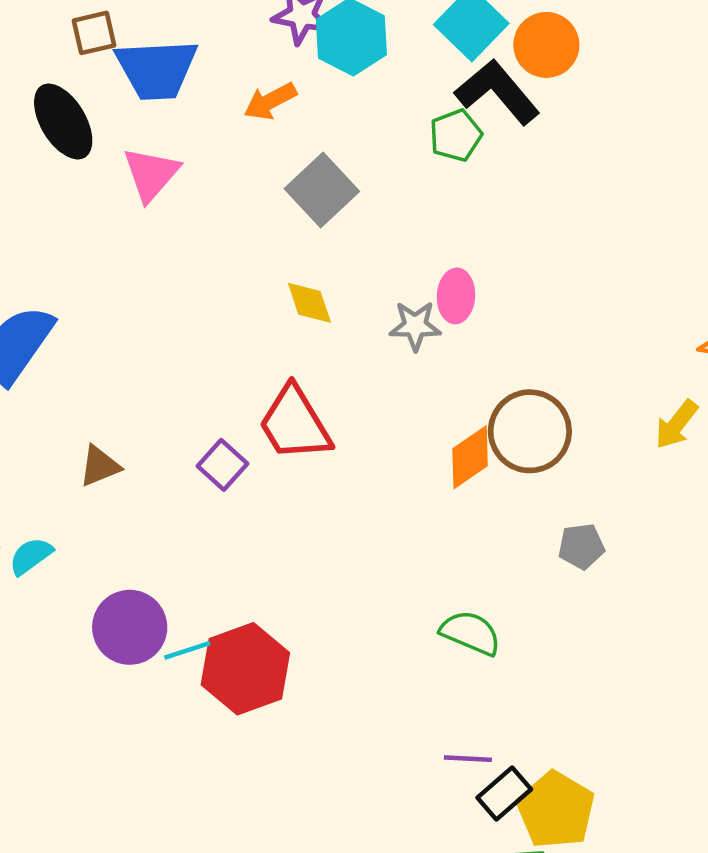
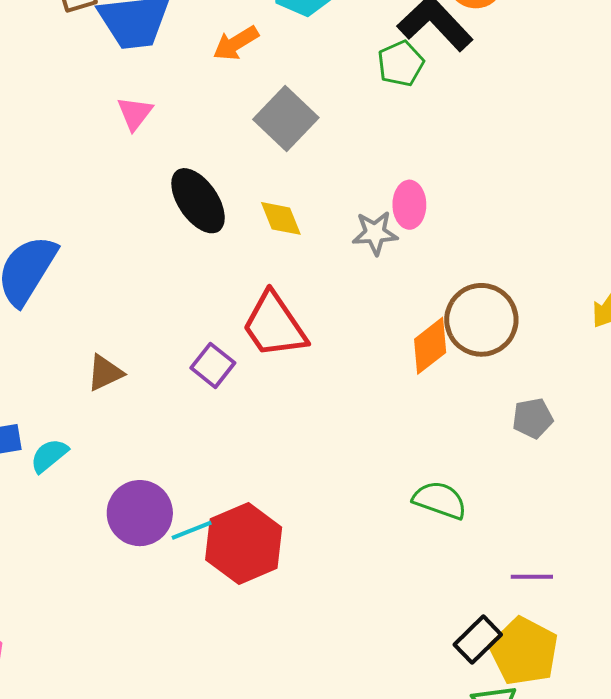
black ellipse: (63, 121) -> (198, 201), moved
pink triangle: (151, 174) -> (135, 113), size x0.7
purple line: (468, 759) -> (532, 577), moved

